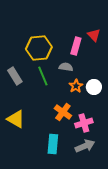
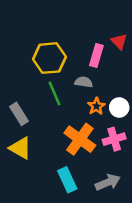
gray rectangle: (15, 76) -> (19, 114), moved
orange cross: (63, 112) -> (80, 139), size x1.4
pink cross: (84, 123) -> (114, 139), moved
cyan rectangle: (53, 144) -> (67, 180), turned -30

